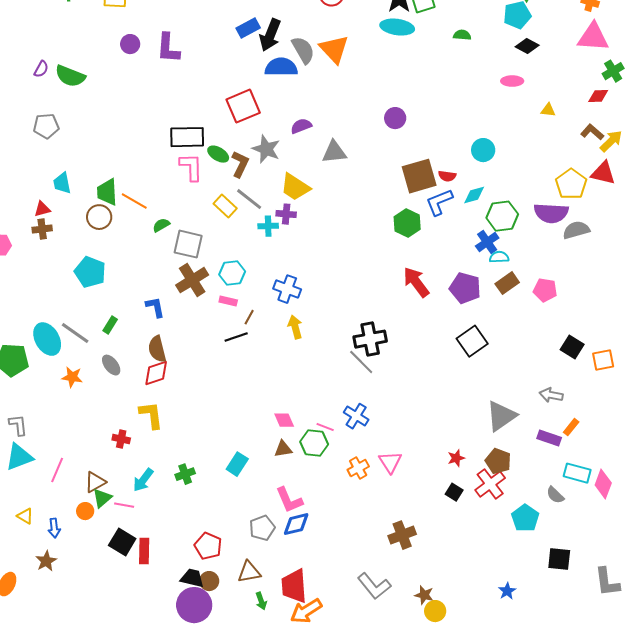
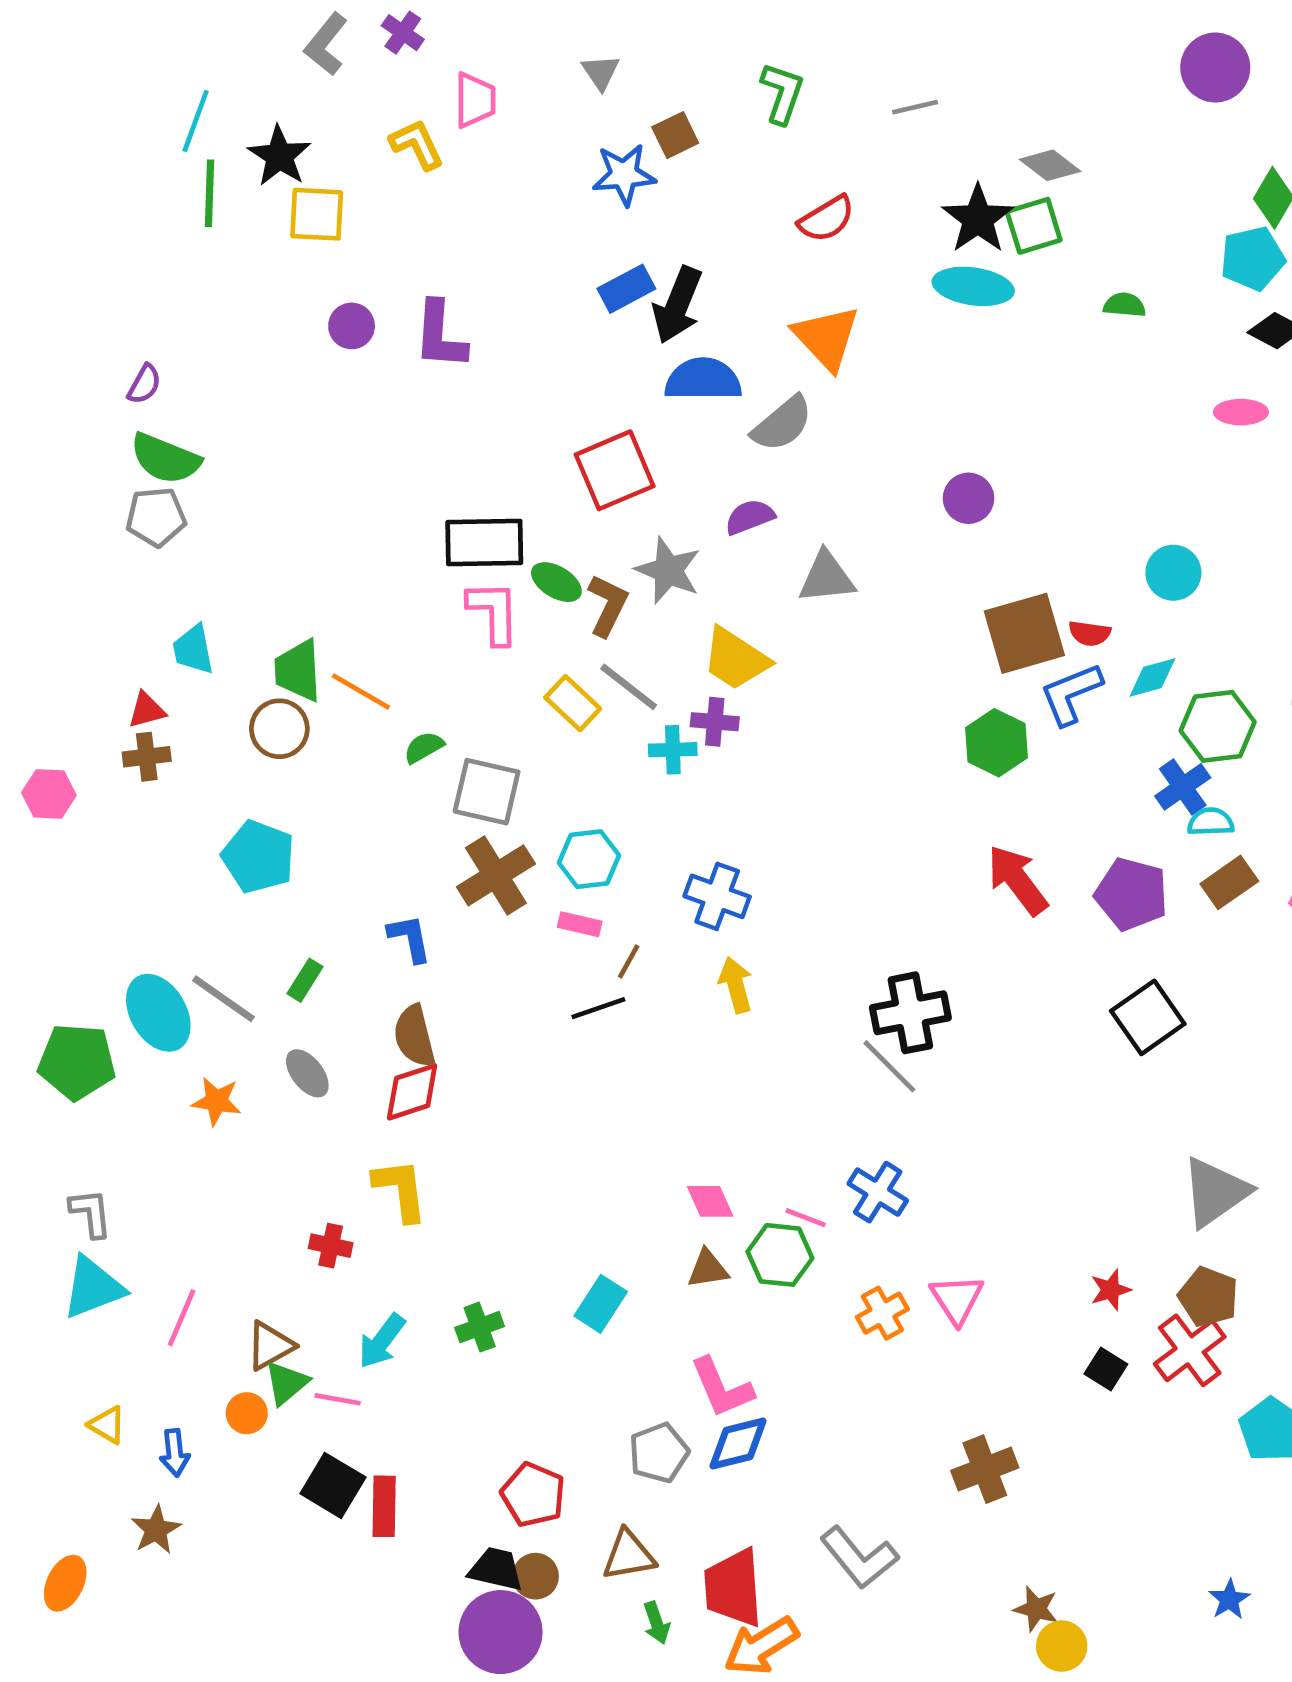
gray semicircle: (303, 50) -> (782, 424), moved, turned 80
green semicircle: (70, 76) -> (165, 459), moved
gray L-shape: (374, 586) -> (859, 1558), moved

